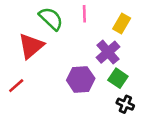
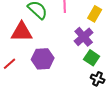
red triangle: (31, 46) -> (22, 32), turned 40
purple hexagon: (81, 79) -> (43, 59), moved

